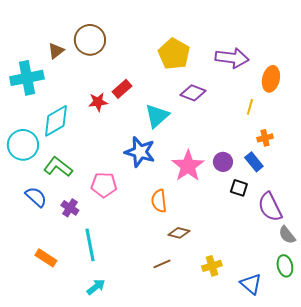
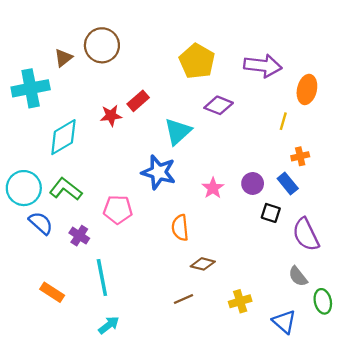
cyan circle: (23, 145) -> (24, 188), moved
pink star: (188, 166) -> (213, 188), size x0.6
gray semicircle: (287, 235) -> (298, 276), moved

